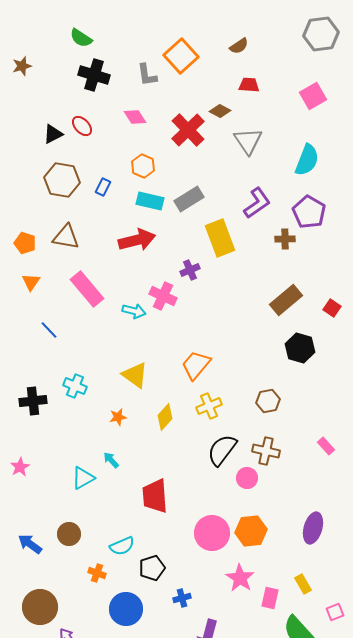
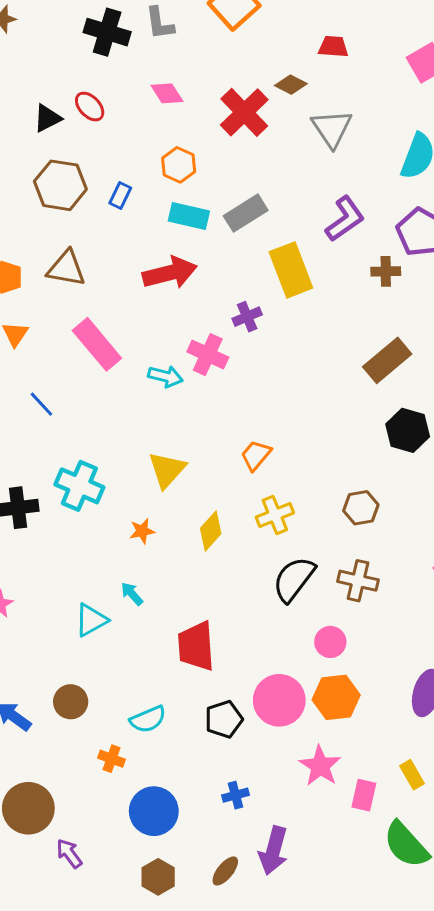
gray L-shape: (147, 75) -> (160, 23), moved
orange trapezoid: (196, 365) -> (256, 455), size x0.7
yellow triangle: (135, 375) -> (167, 470), turned 36
cyan cross: (75, 386) -> (79, 486), size x1.4
pink circle: (247, 478) -> (330, 642), moved
black pentagon: (152, 568) -> (224, 719), moved

